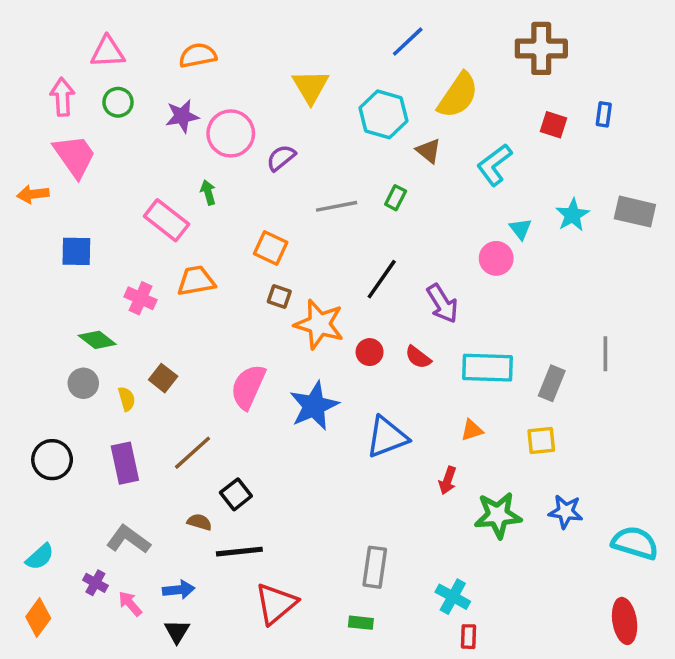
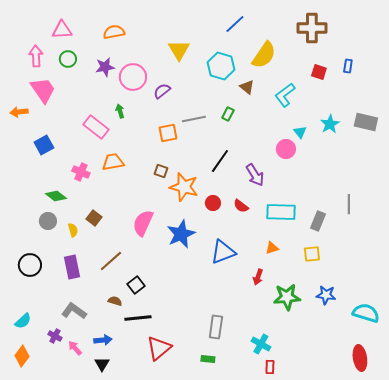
orange square: (271, 248) -> (168, 133), moved, turned -36
blue square: (76, 251) -> (44, 145), turned -30

